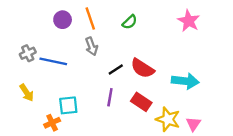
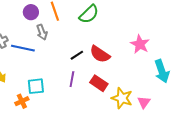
pink star: (189, 21) -> (140, 44), moved
green semicircle: (130, 22) -> (89, 14), size x1.5
gray arrow: (91, 46) -> (42, 32), moved
cyan arrow: (185, 81) -> (162, 71), moved, turned 65

